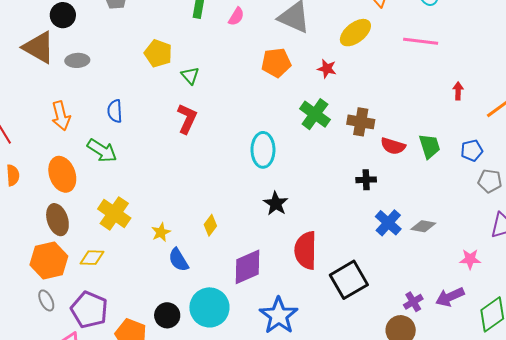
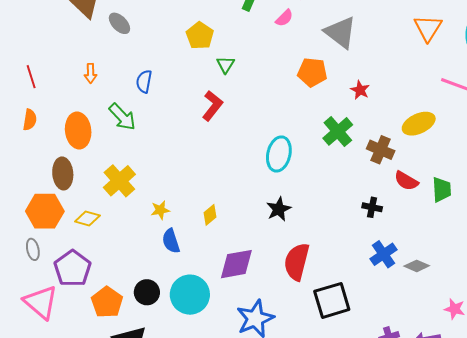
yellow ellipse: (355, 33) -> (419, 124), moved
gray ellipse: (77, 60) -> (119, 23), turned 35
orange arrow: (61, 116) -> (91, 73), size x0.7

